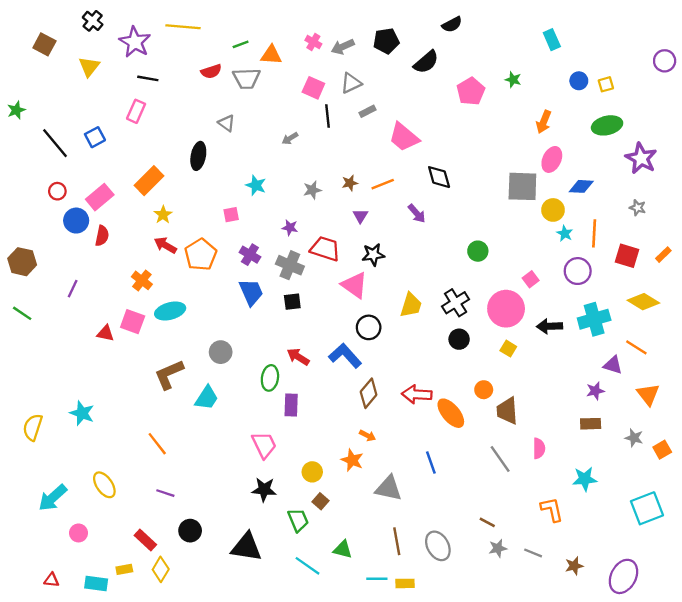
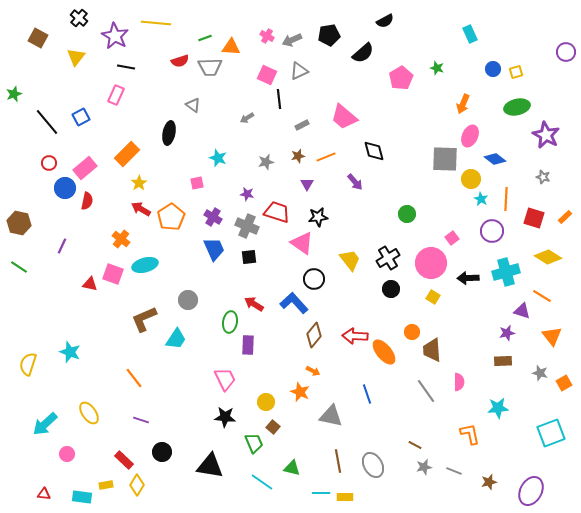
gray rectangle: (367, 111) -> (302, 125), moved
blue diamond: (581, 186) -> (495, 159), turned 35
yellow trapezoid: (411, 305) -> (350, 260), turned -55

